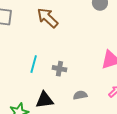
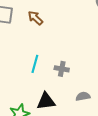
brown arrow: (48, 18) -> (35, 18), moved, size x0.7

